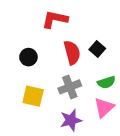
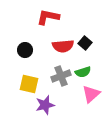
red semicircle: (72, 53) -> (63, 46), turned 100
green semicircle: (106, 82) -> (83, 72), moved
purple star: (71, 120) -> (45, 105), moved

